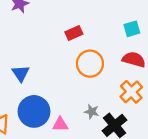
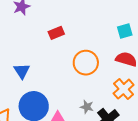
red rectangle: (74, 33) -> (56, 33), moved

